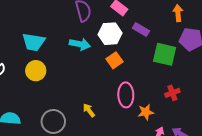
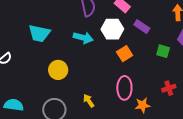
green square: (165, 54) -> (163, 51), size x0.6
orange square: (115, 60) -> (125, 54), moved
yellow circle: (36, 71) -> (58, 70), moved

